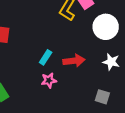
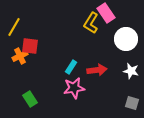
pink star: (49, 80) -> (74, 88), size x1.5
gray square: (102, 97) -> (132, 103), moved

